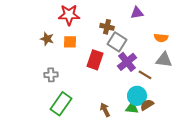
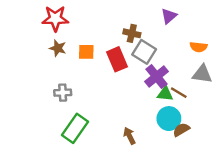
purple triangle: (137, 13) -> (169, 16), turned -32
red star: (69, 15) -> (55, 19), moved
red rectangle: (95, 60) -> (117, 59), moved, turned -42
green triangle: (132, 108) -> (165, 94), moved

